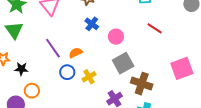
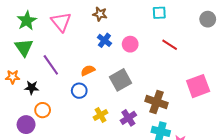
pink circle: (116, 37) -> (130, 44), moved
purple line: (53, 48) -> (51, 65), moved
gray square: (123, 63) -> (121, 80), moved
yellow cross: (89, 77) -> (101, 115), moved

